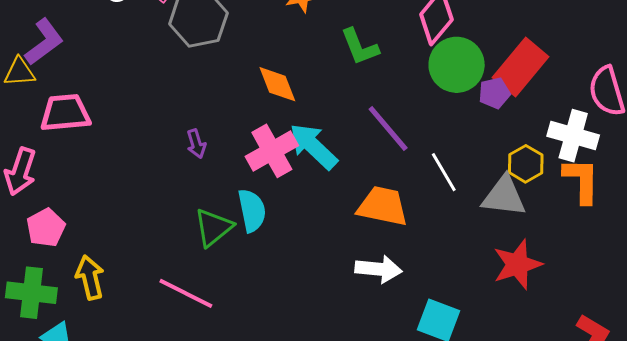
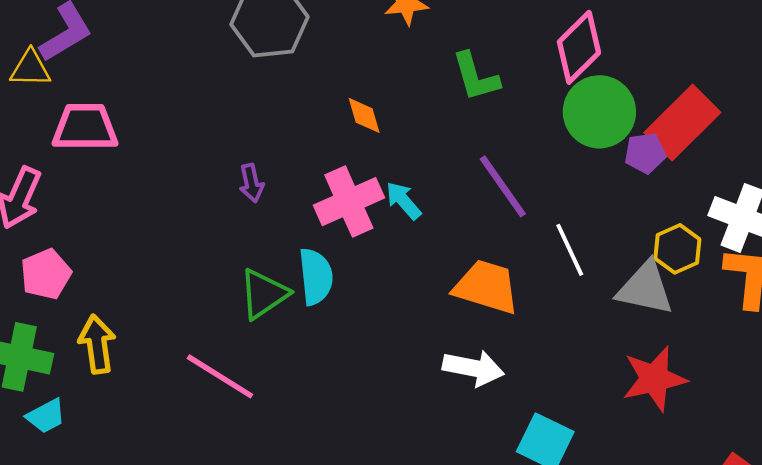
orange diamond: (277, 84) -> (364, 115), size x0.7
cyan arrow: (313, 146) -> (403, 201), size x0.6

